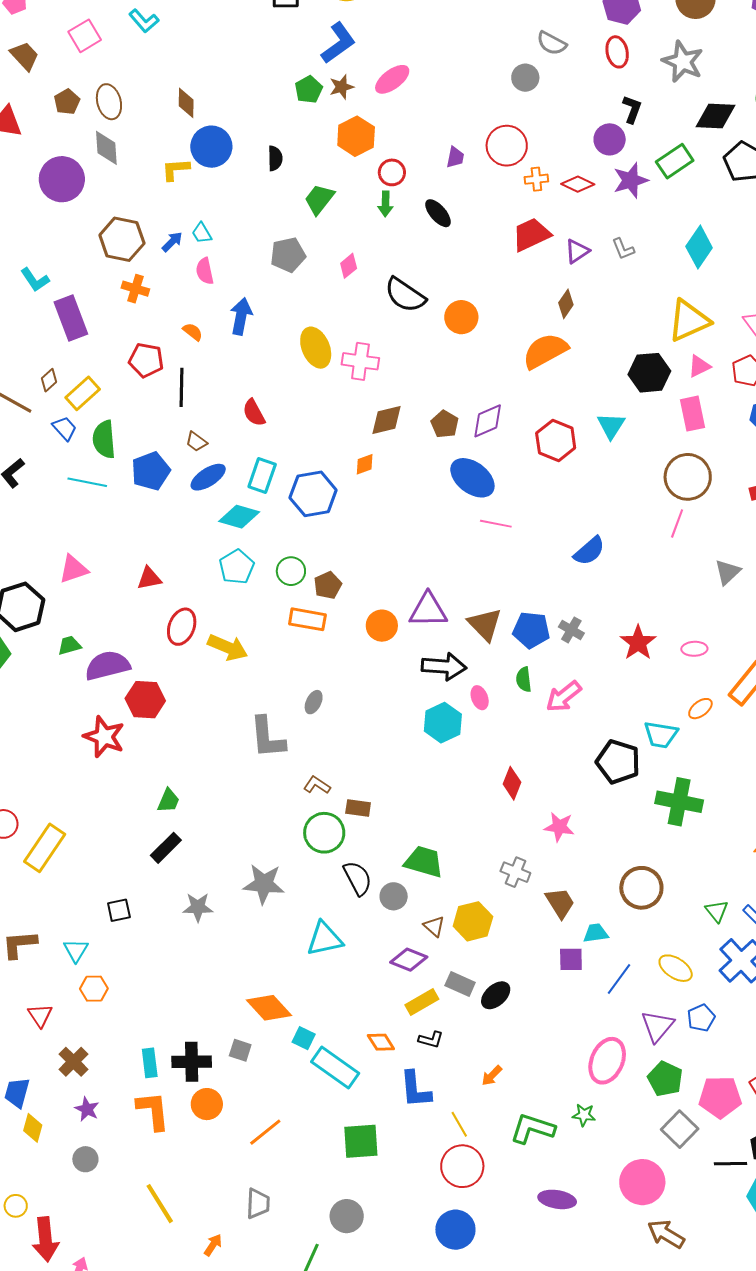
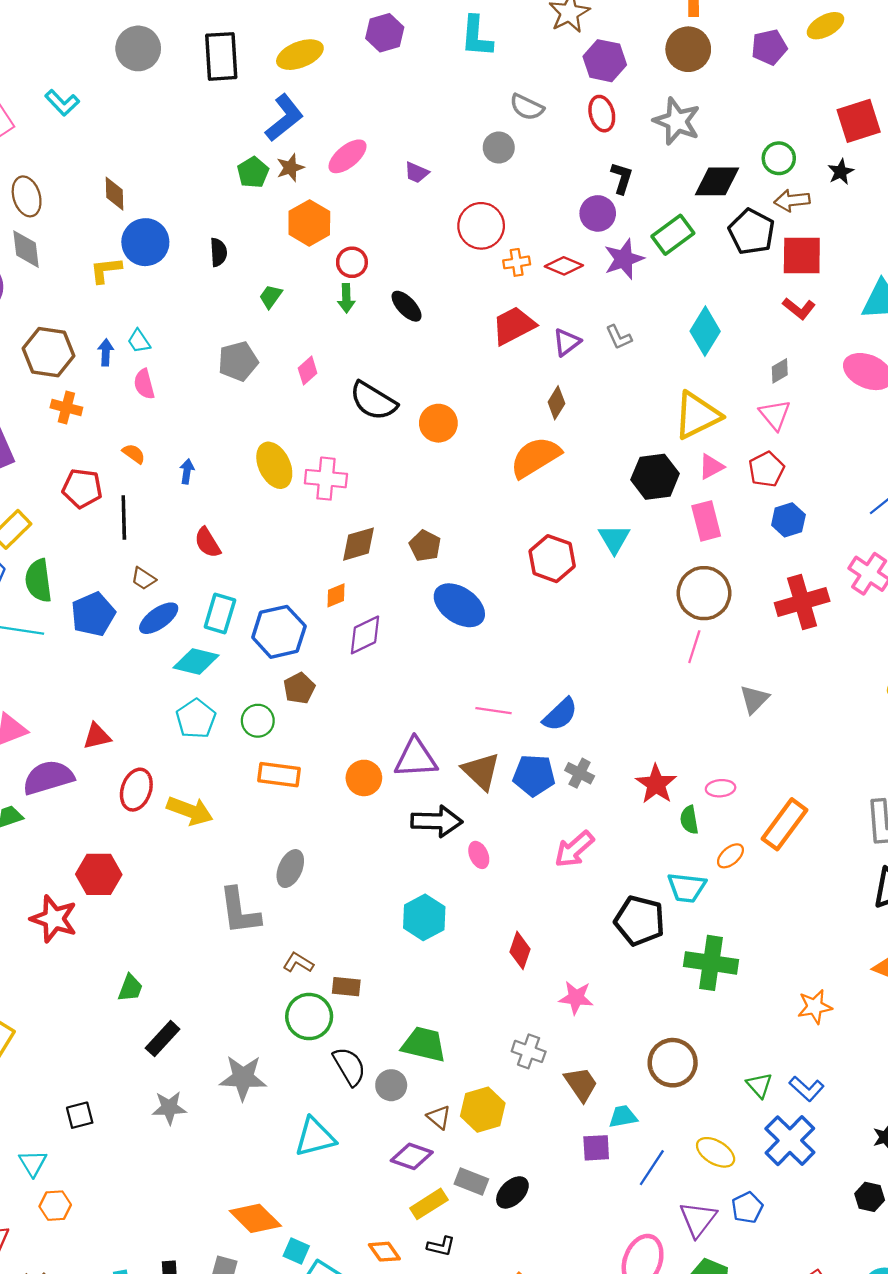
purple trapezoid: (455, 157) -> (417, 173), moved, turned 105
green trapezoid: (319, 199) -> (271, 296), size x0.7
blue arrow: (172, 242) -> (106, 352), turned -40
blue arrow: (241, 316) -> (187, 471), moved, size x0.6
purple diamond: (488, 421) -> (365, 635), moved
pink line: (496, 524) -> (493, 711), moved
blue semicircle: (589, 551) -> (560, 714), moved
brown pentagon: (328, 585) -> (299, 688), moved
purple semicircle: (108, 665) -> (48, 777), moved
green semicircle: (524, 679) -> (689, 820), moved
gray ellipse: (314, 702) -> (290, 869), size x1.4
cyan hexagon: (443, 723) -> (424, 917), moved
black rectangle: (166, 848) -> (163, 1039), moved

